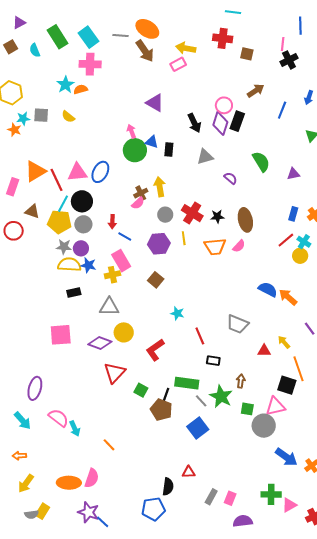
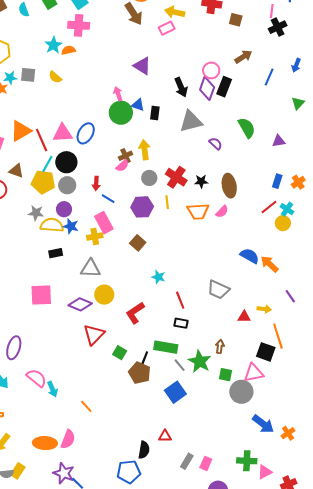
gray triangle: (205, 157) -> (191, 121), size x1.4
gray star: (64, 247) -> (36, 213), moved
yellow arrow: (284, 342) -> (264, 309), turned 136
black rectangle: (213, 361) -> (181, 323), moved

